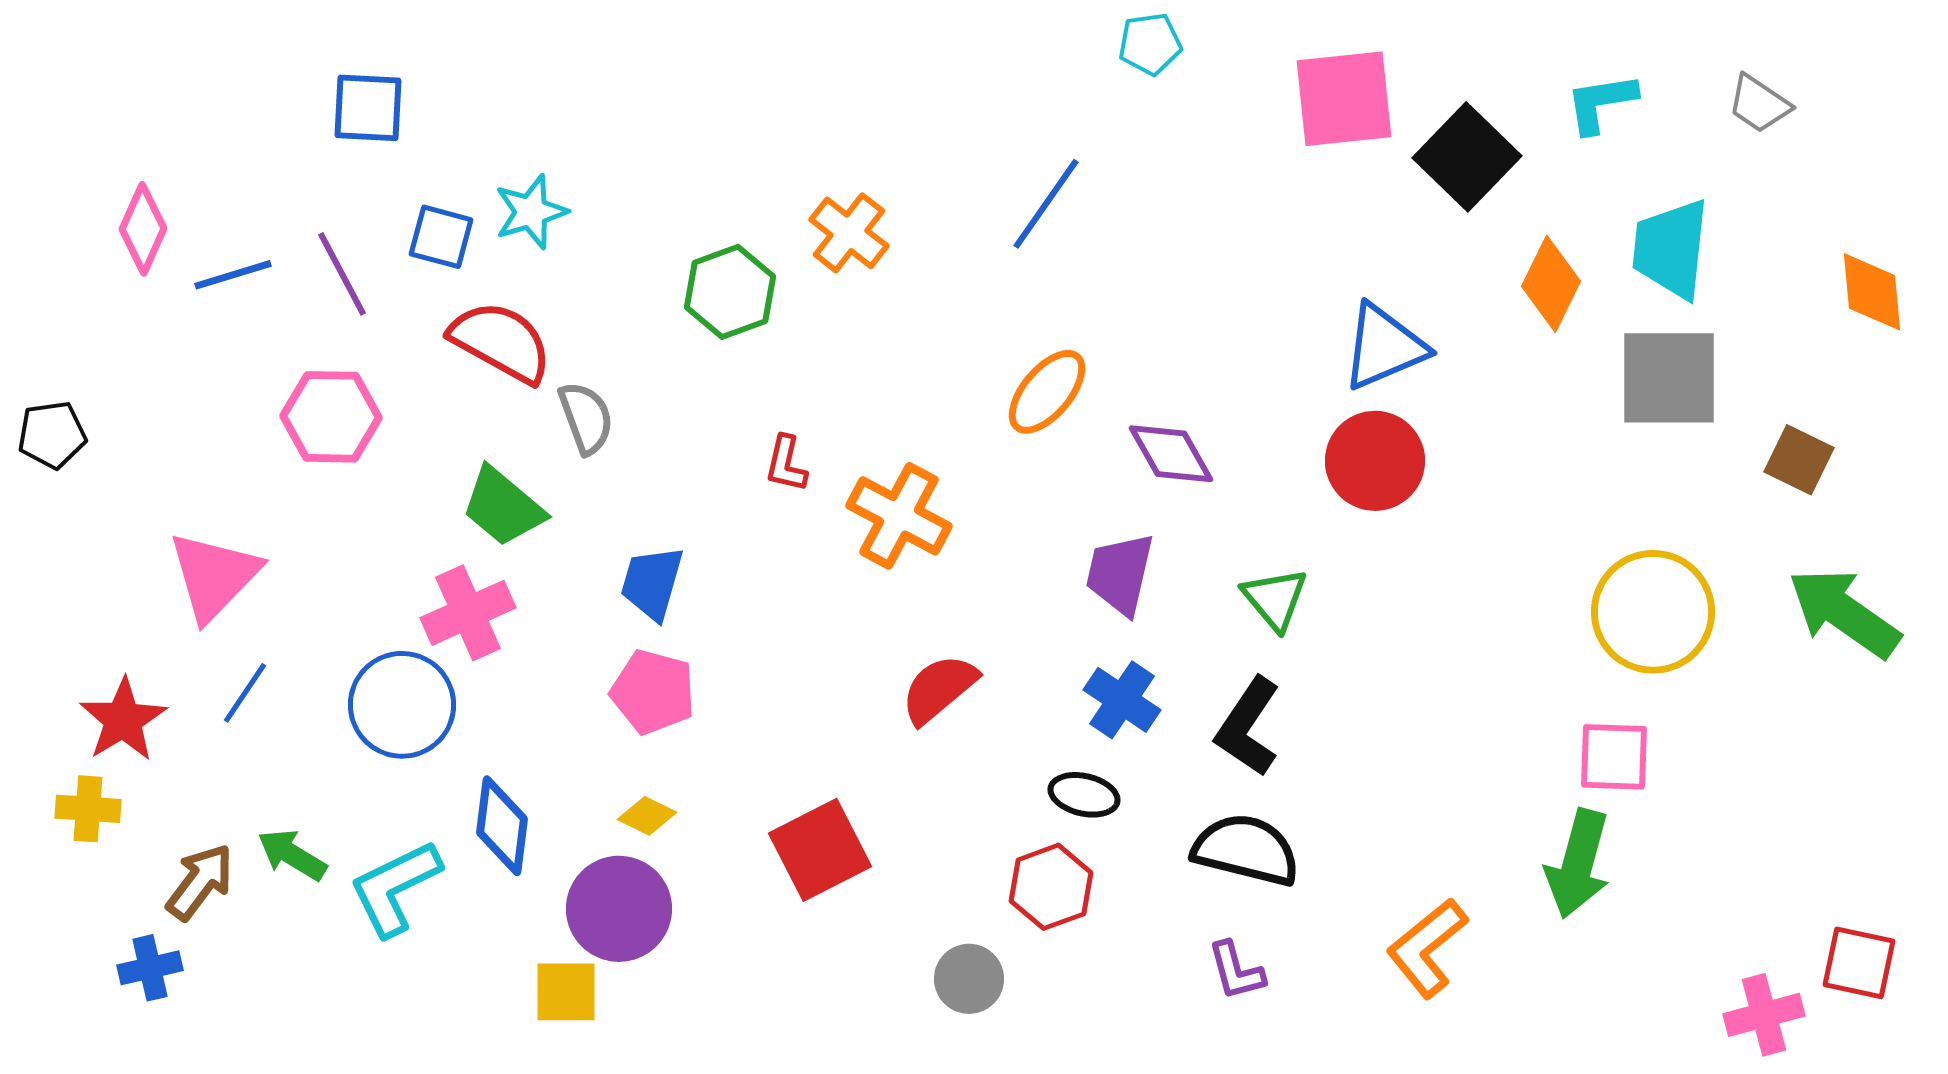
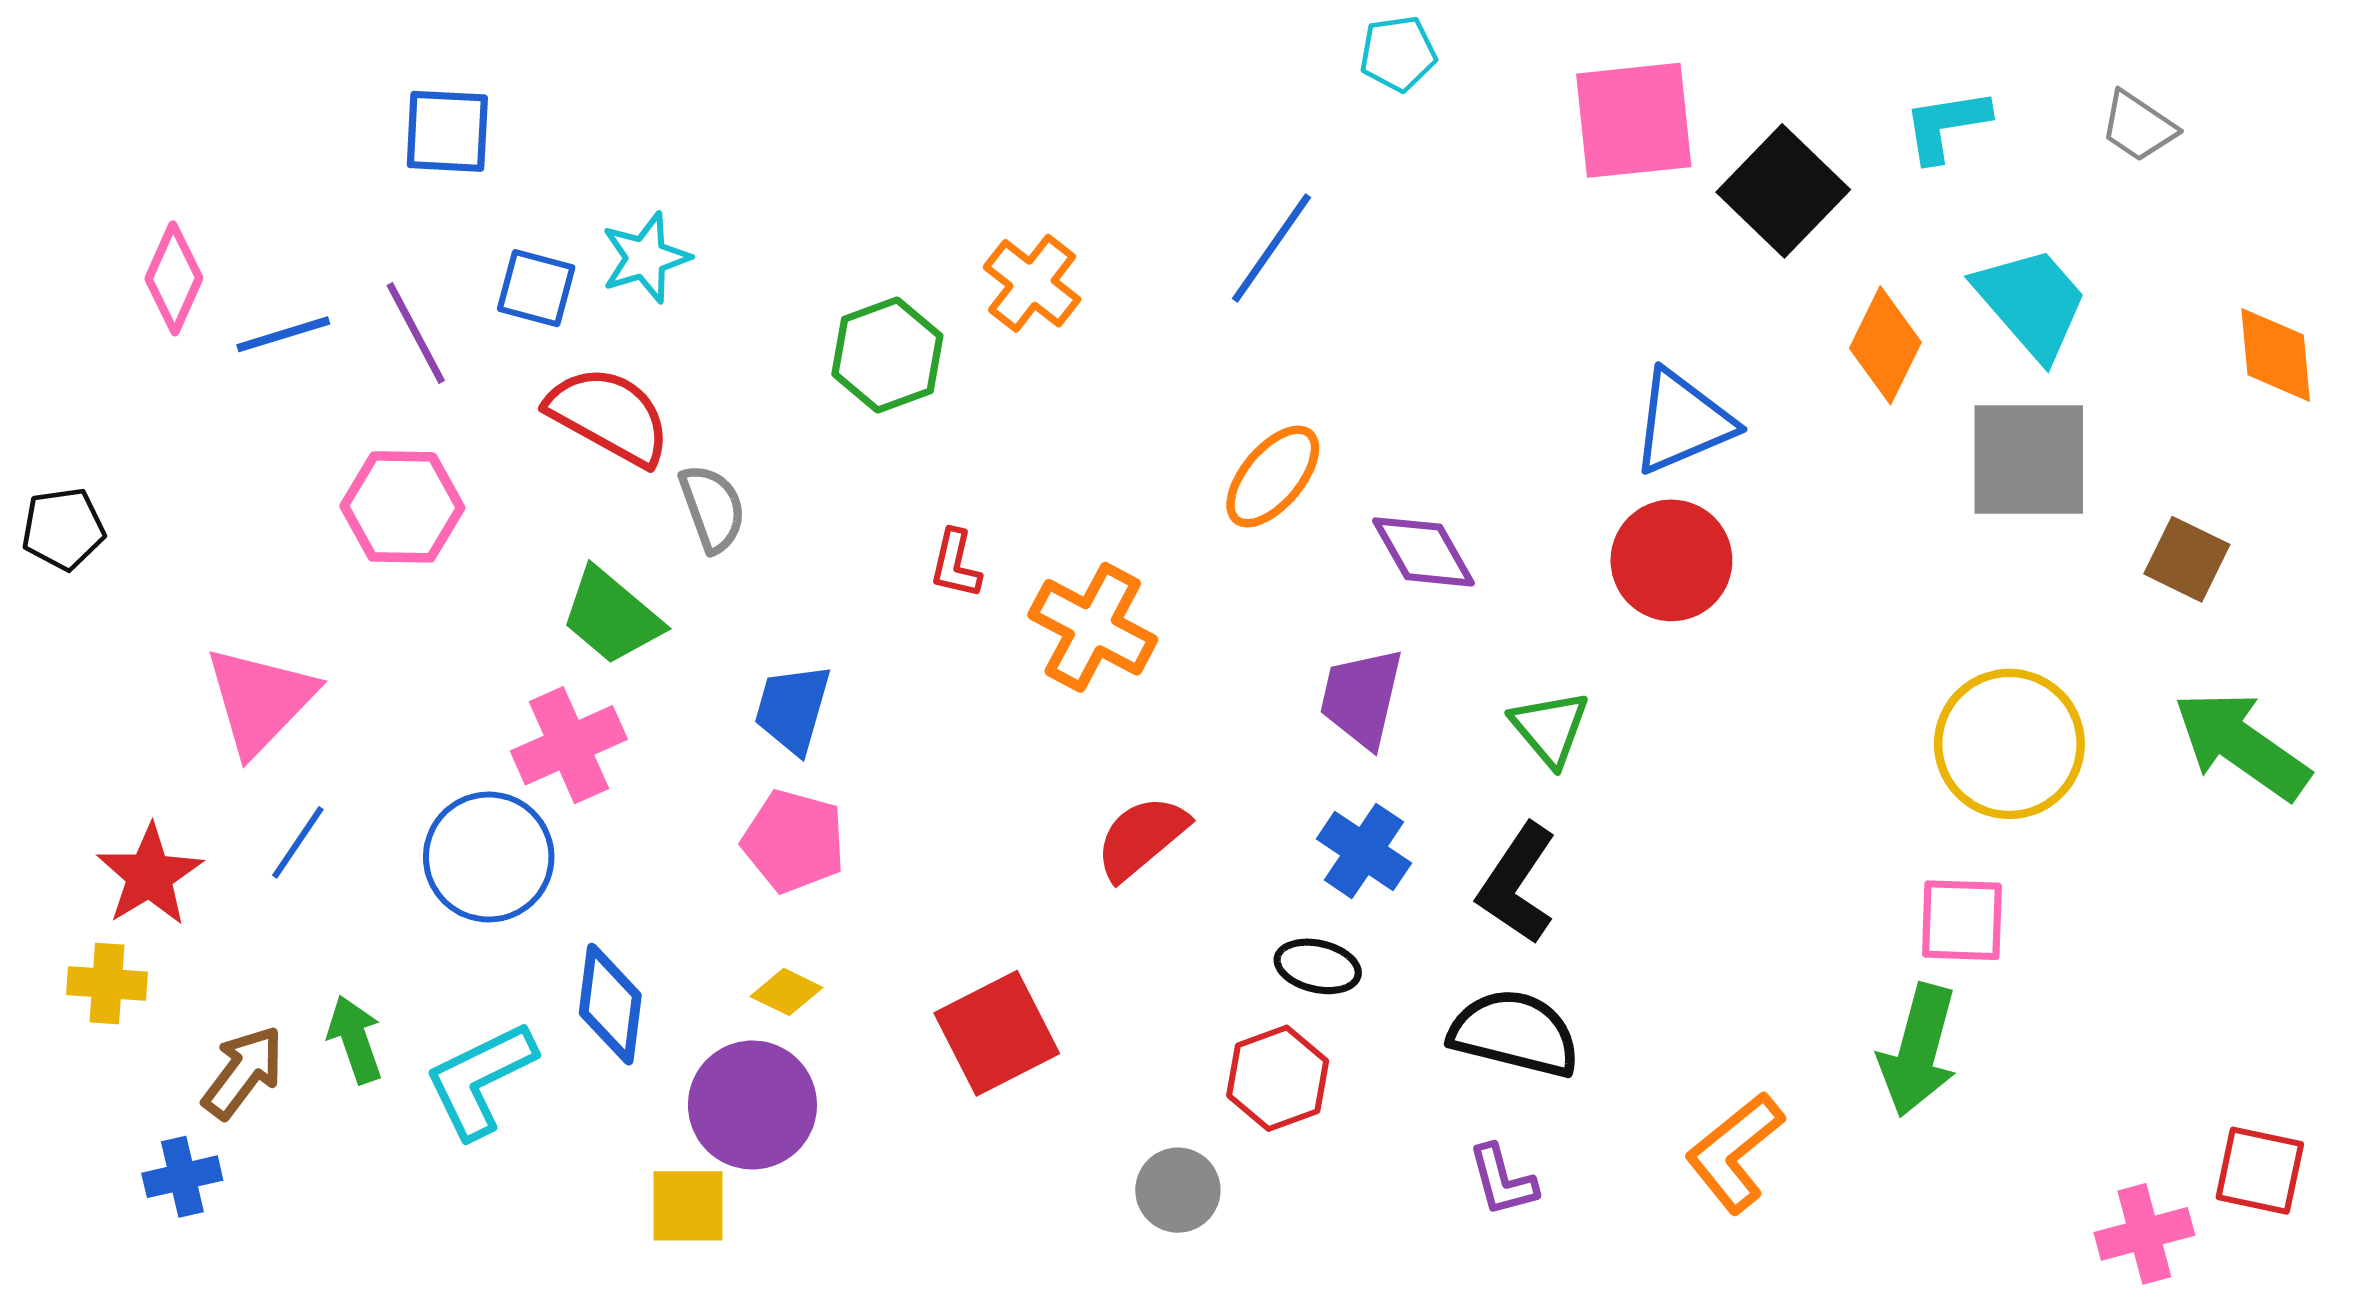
cyan trapezoid: (1671, 249) -> (2031, 303), turned 133
green arrow: (292, 855) -> (355, 1039), turned 40

